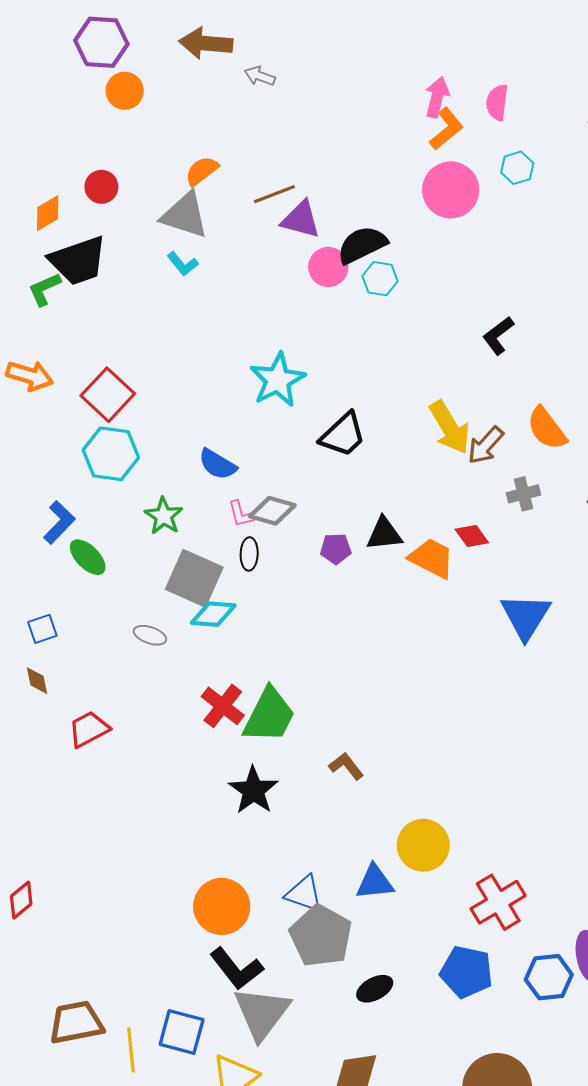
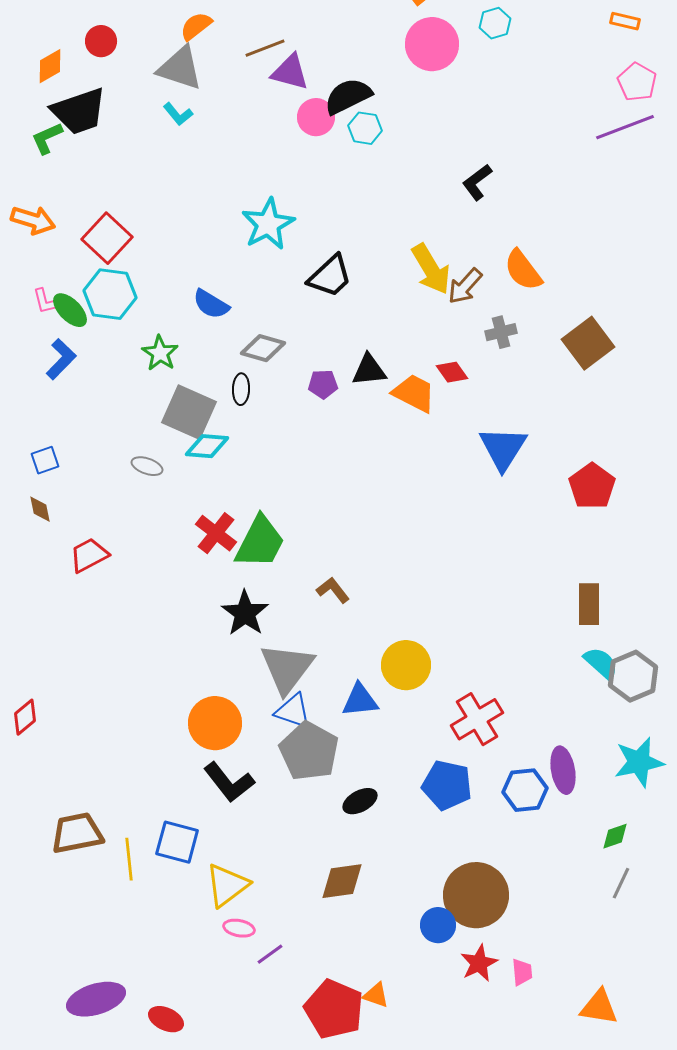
pink L-shape: (241, 514) -> (45, 301), moved
green ellipse: (88, 557) -> (70, 310), moved
gray triangle: (262, 1013) -> (287, 668), moved

